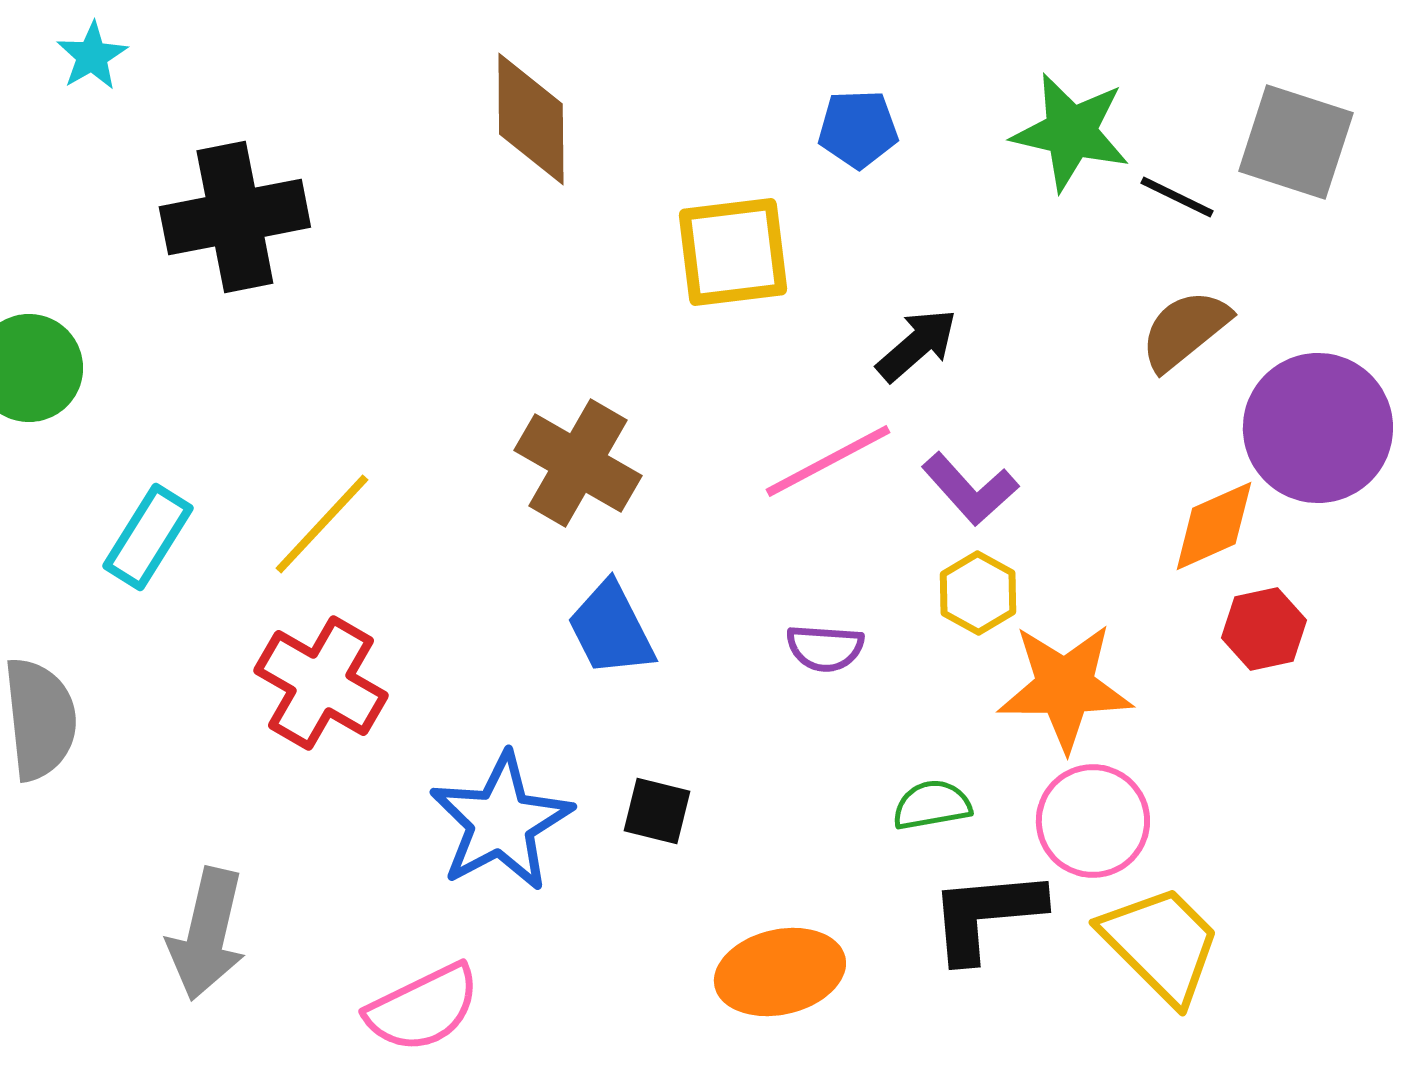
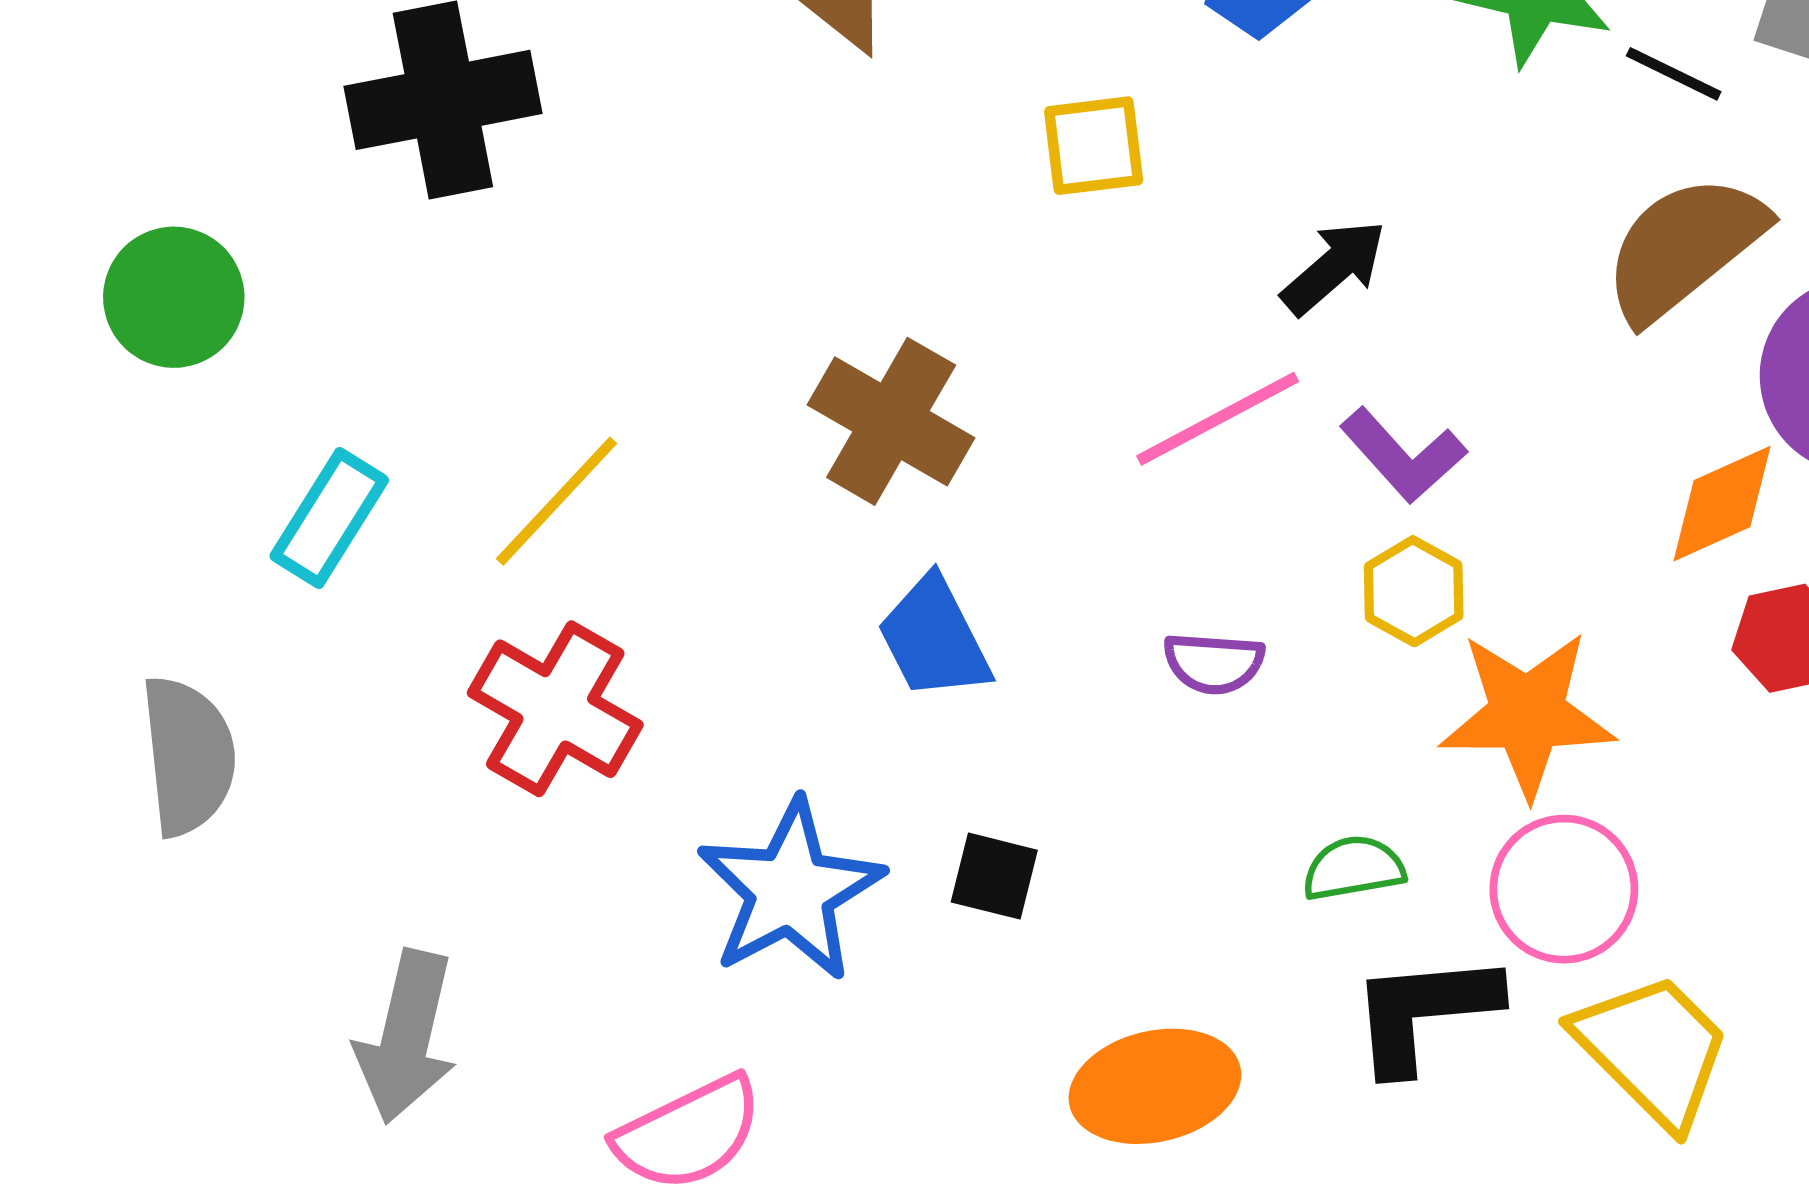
yellow square: (733, 252) -> (1094, 146), size x0.7
brown semicircle: (1185, 330) -> (1684, 248), size x1.4

